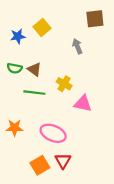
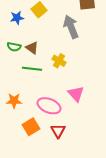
gray arrow: (77, 46) -> (71, 27), size x1.6
pink triangle: (83, 104) -> (76, 94), moved, turned 36
orange square: (40, 165) -> (31, 127), moved

